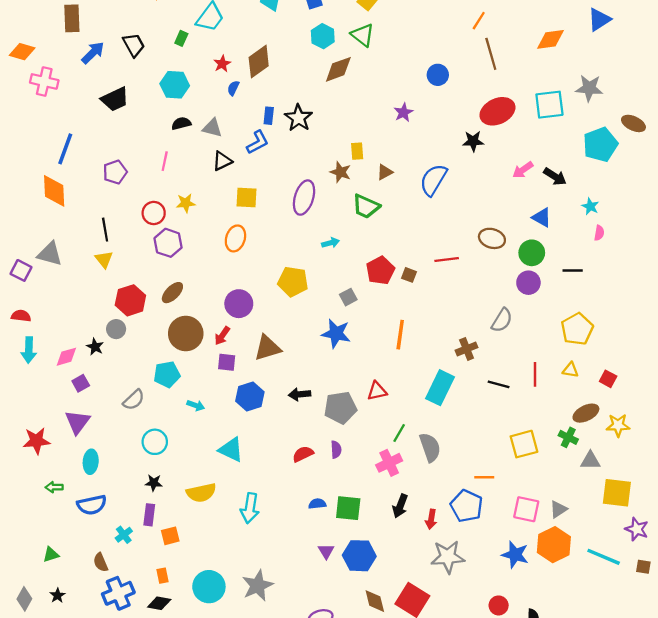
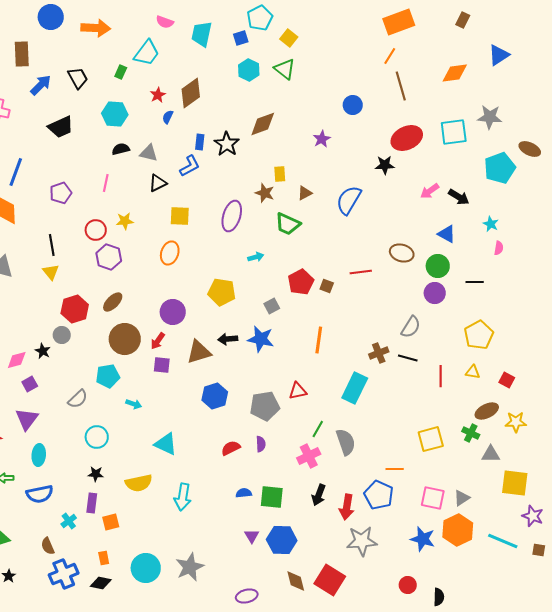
brown diamond: (338, 69) -> (263, 124), moved
black line: (499, 384) -> (408, 358), moved
black arrow: (300, 394) -> (228, 339), moved
blue hexagon: (250, 397) -> (215, 396), moved
red arrow: (431, 519) -> (347, 507), size x1.4

